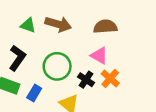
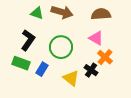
black cross: (86, 80) -> (91, 70), moved

